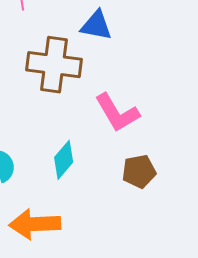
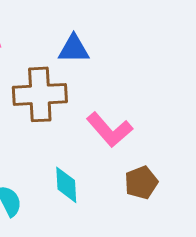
cyan diamond: (64, 160) -> (66, 185), turned -33

